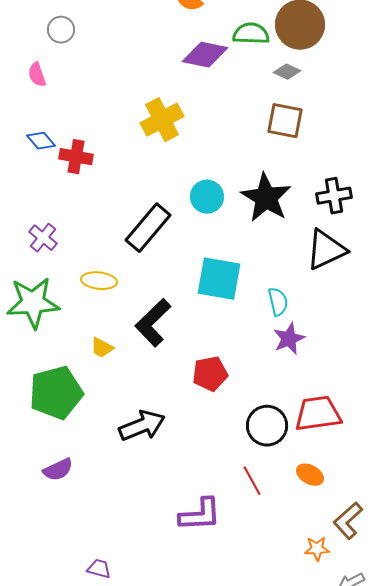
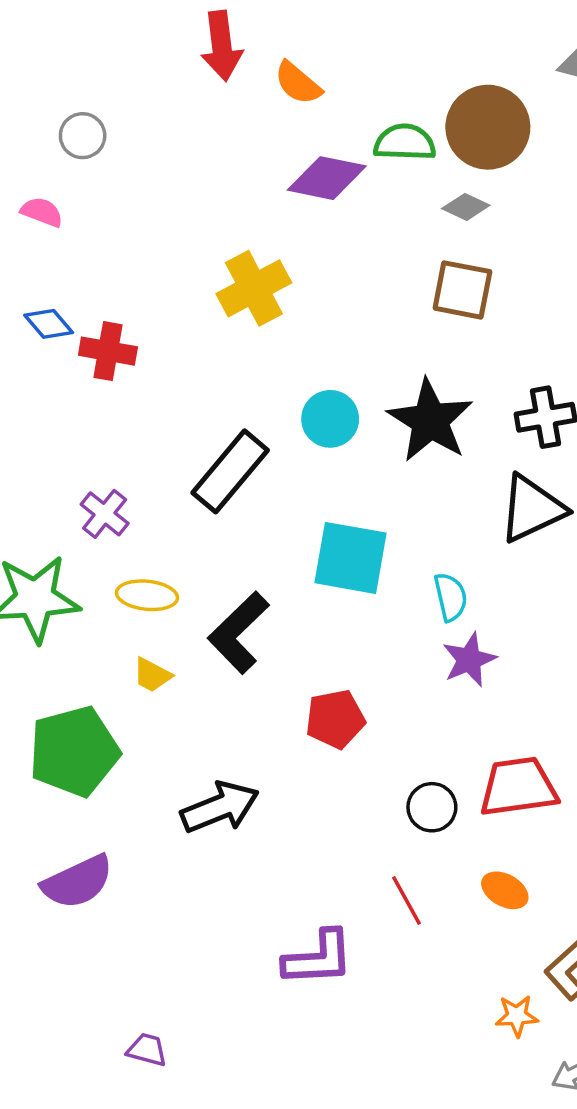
pink semicircle: (37, 75) -> (42, 212), turned 130
purple cross: (43, 238) -> (105, 514), moved
yellow ellipse: (99, 281) -> (147, 595), moved
black circle: (267, 426) -> (432, 807), size x0.7
purple semicircle: (58, 470) -> (77, 882), size x1.4

